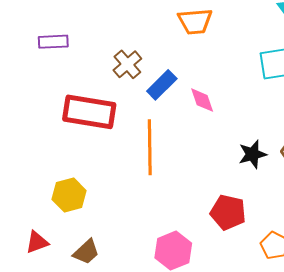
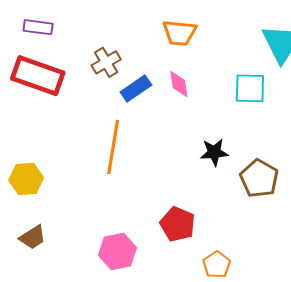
pink diamond: (202, 100) -> (179, 84), moved
red rectangle: (89, 112) -> (38, 76), moved
black star: (253, 154) -> (214, 152), moved

